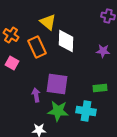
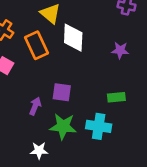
purple square: (57, 84) -> (62, 92), size x0.7
purple arrow: (36, 95) -> (35, 106), turned 32

